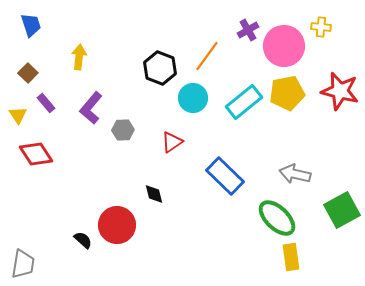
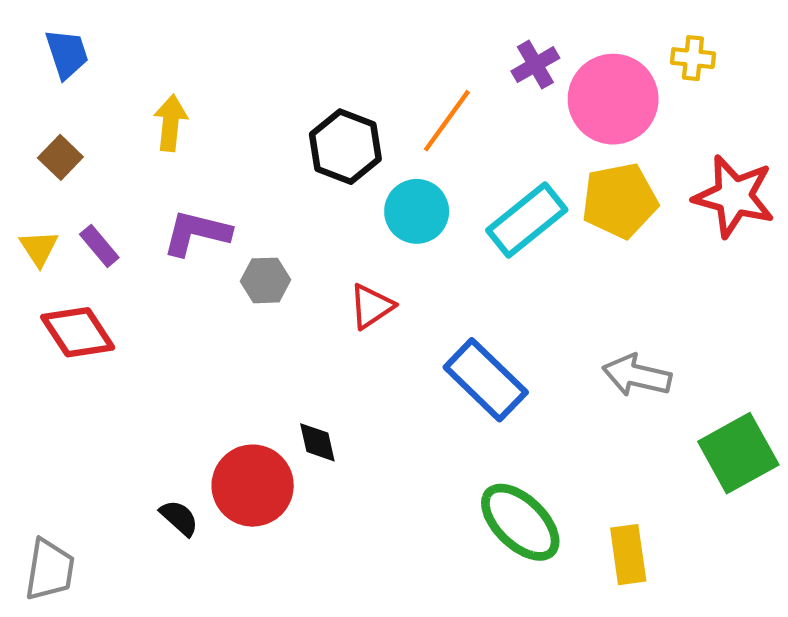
purple rectangle: (46, 103) -> (99, 246), moved
purple L-shape: (91, 108) -> (196, 233), turned 64
black diamond: (154, 194) -> (317, 442), moved
green ellipse: (277, 218) -> (520, 522), moved

